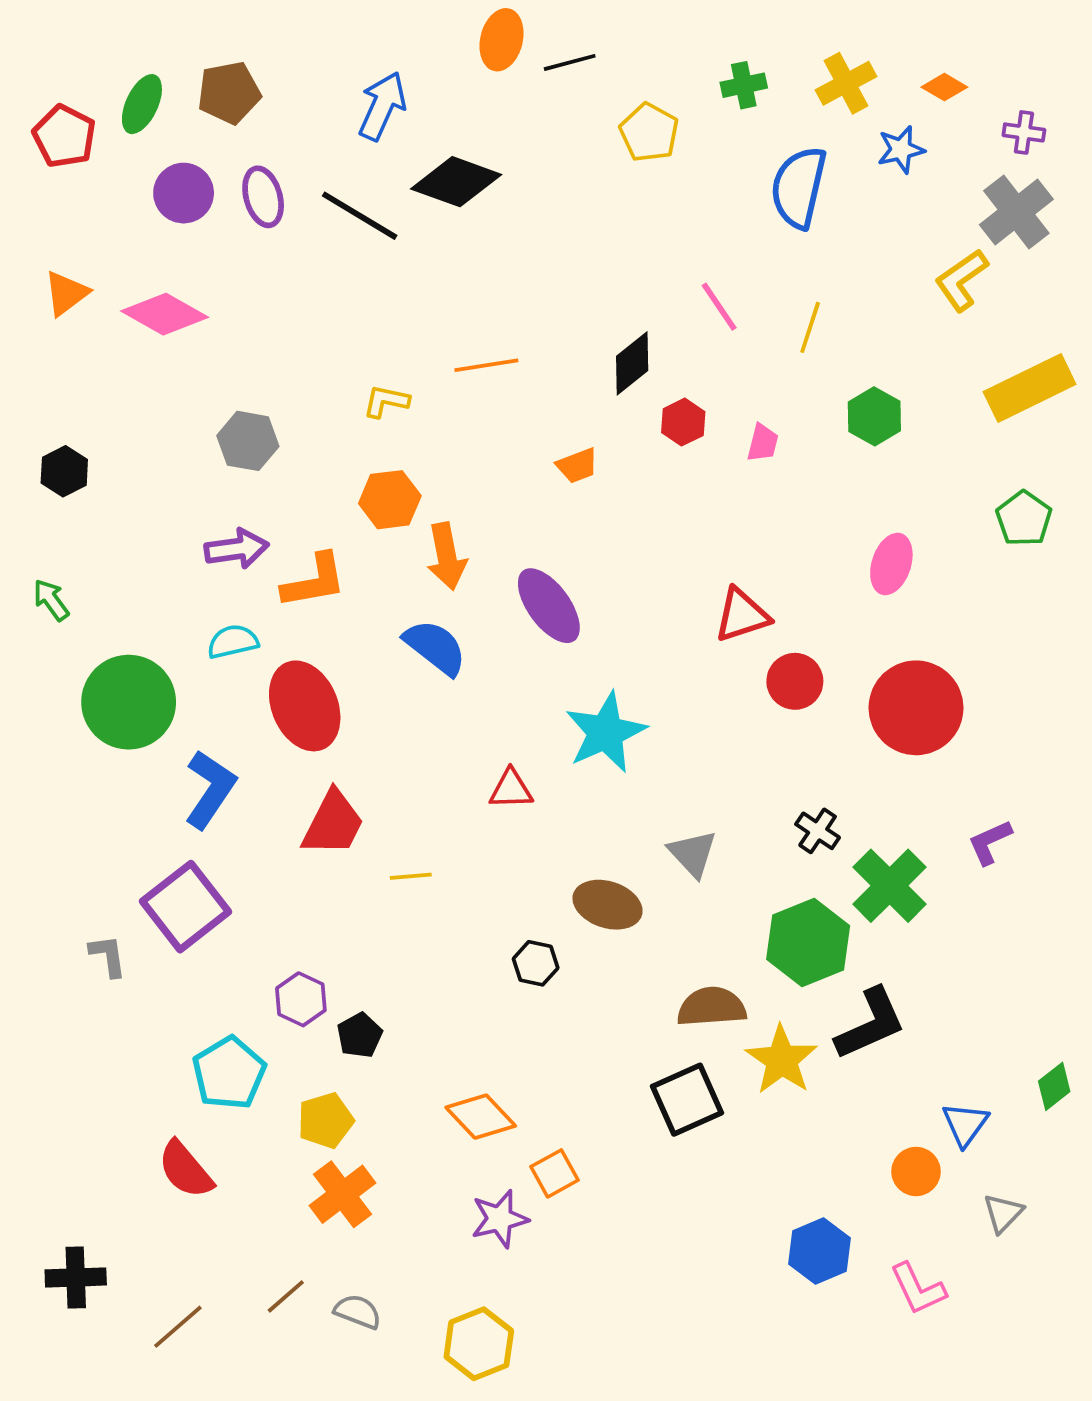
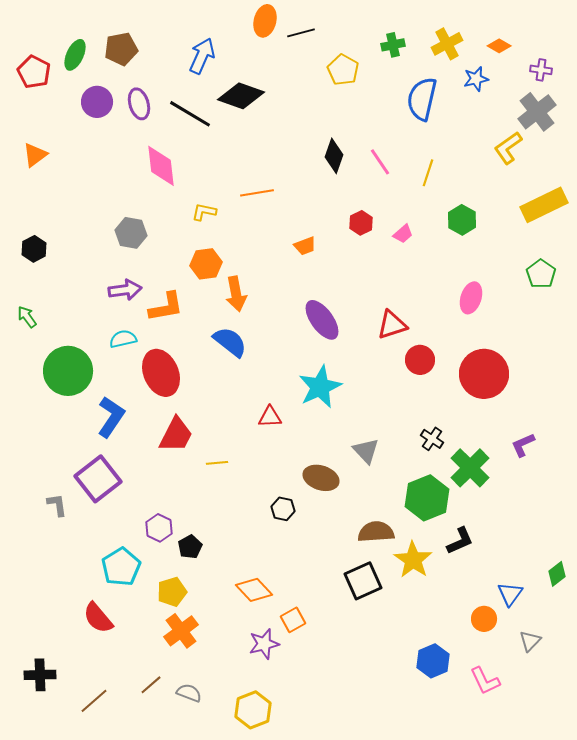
pink diamond: (165, 314) -> (161, 166), moved, turned 54
black diamond: (632, 363) -> (334, 156), moved, turned -32
pink trapezoid: (763, 443) -> (403, 234), turned 35
purple ellipse: (549, 606) -> (322, 320), moved
black L-shape: (871, 1024) -> (460, 541), size x0.7

